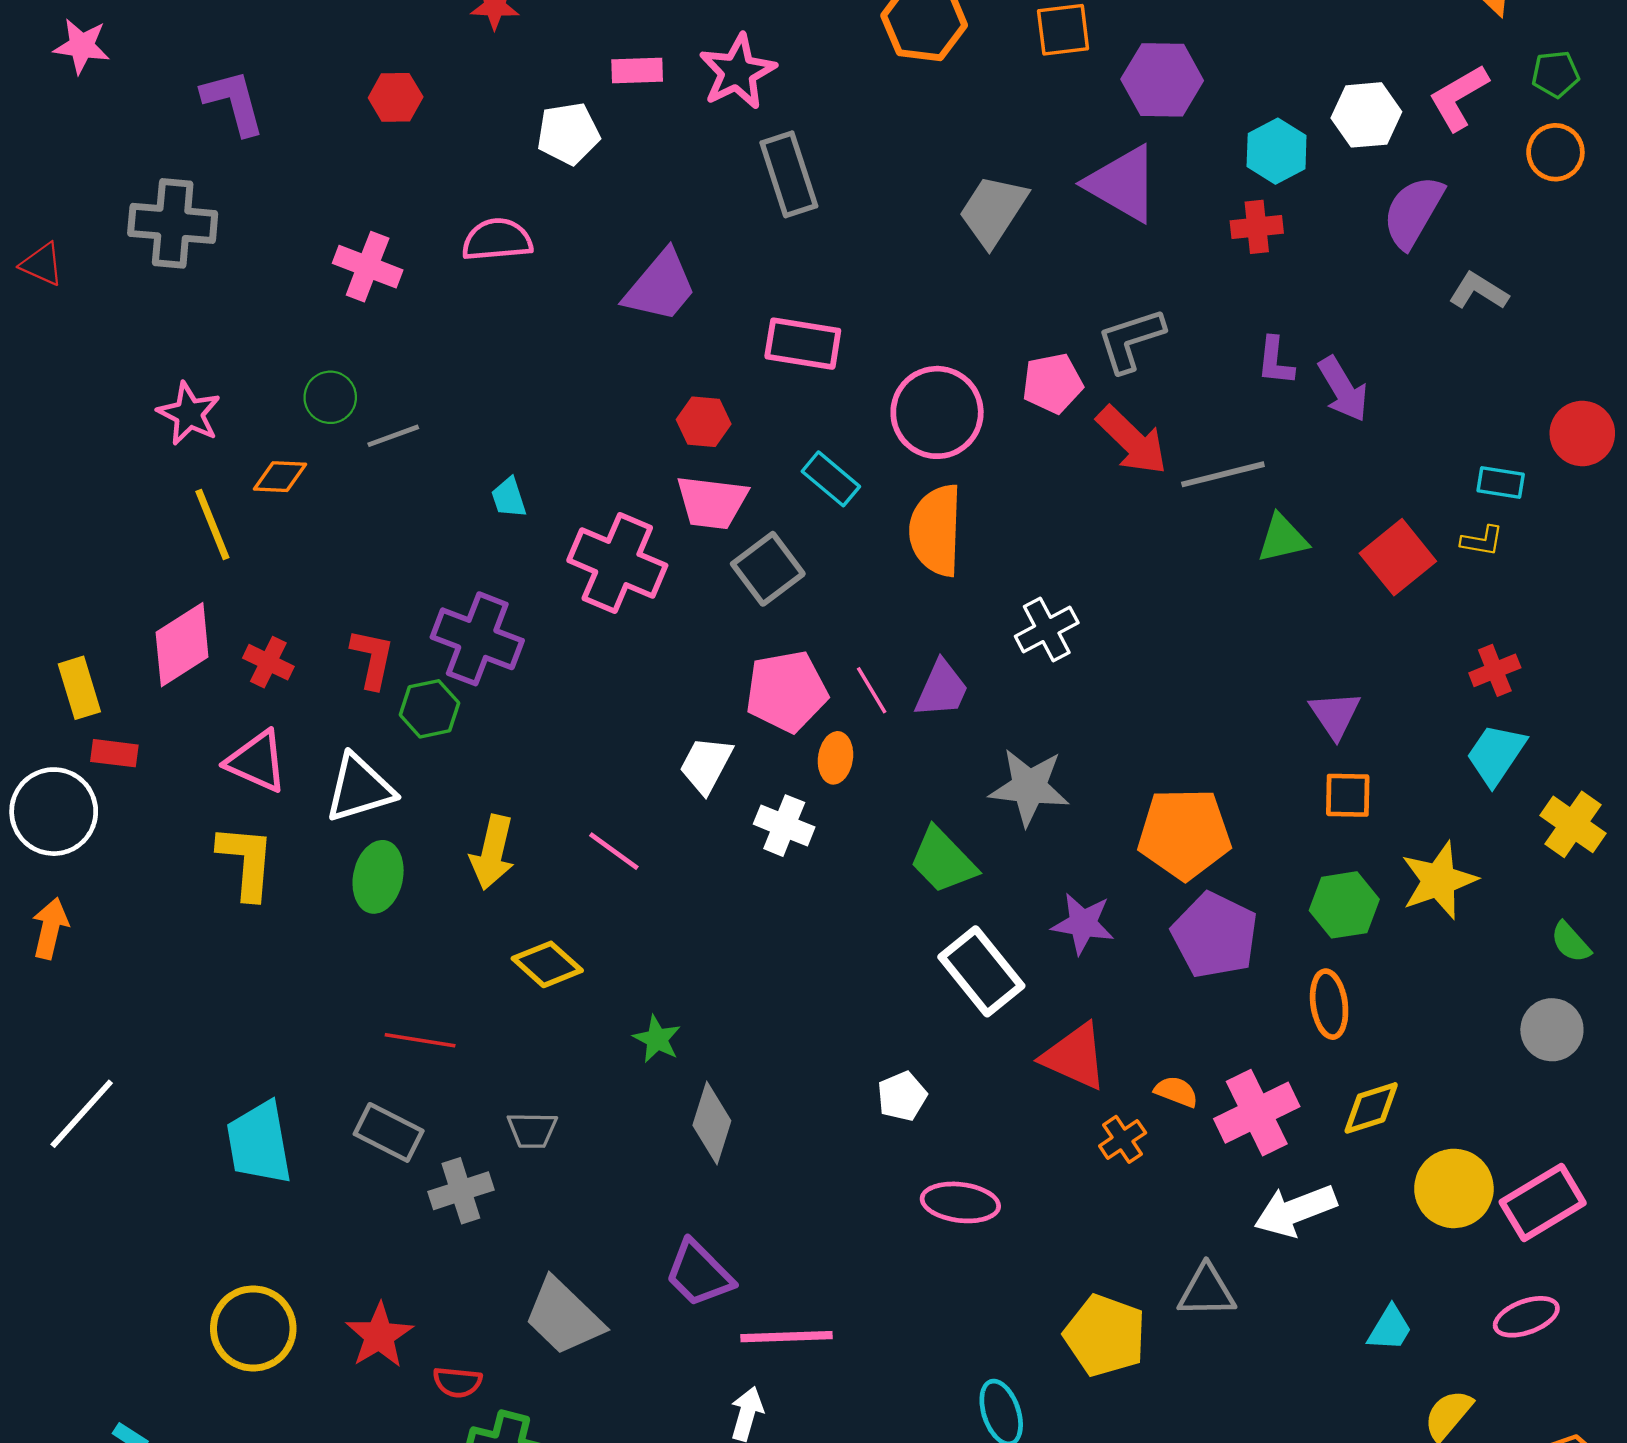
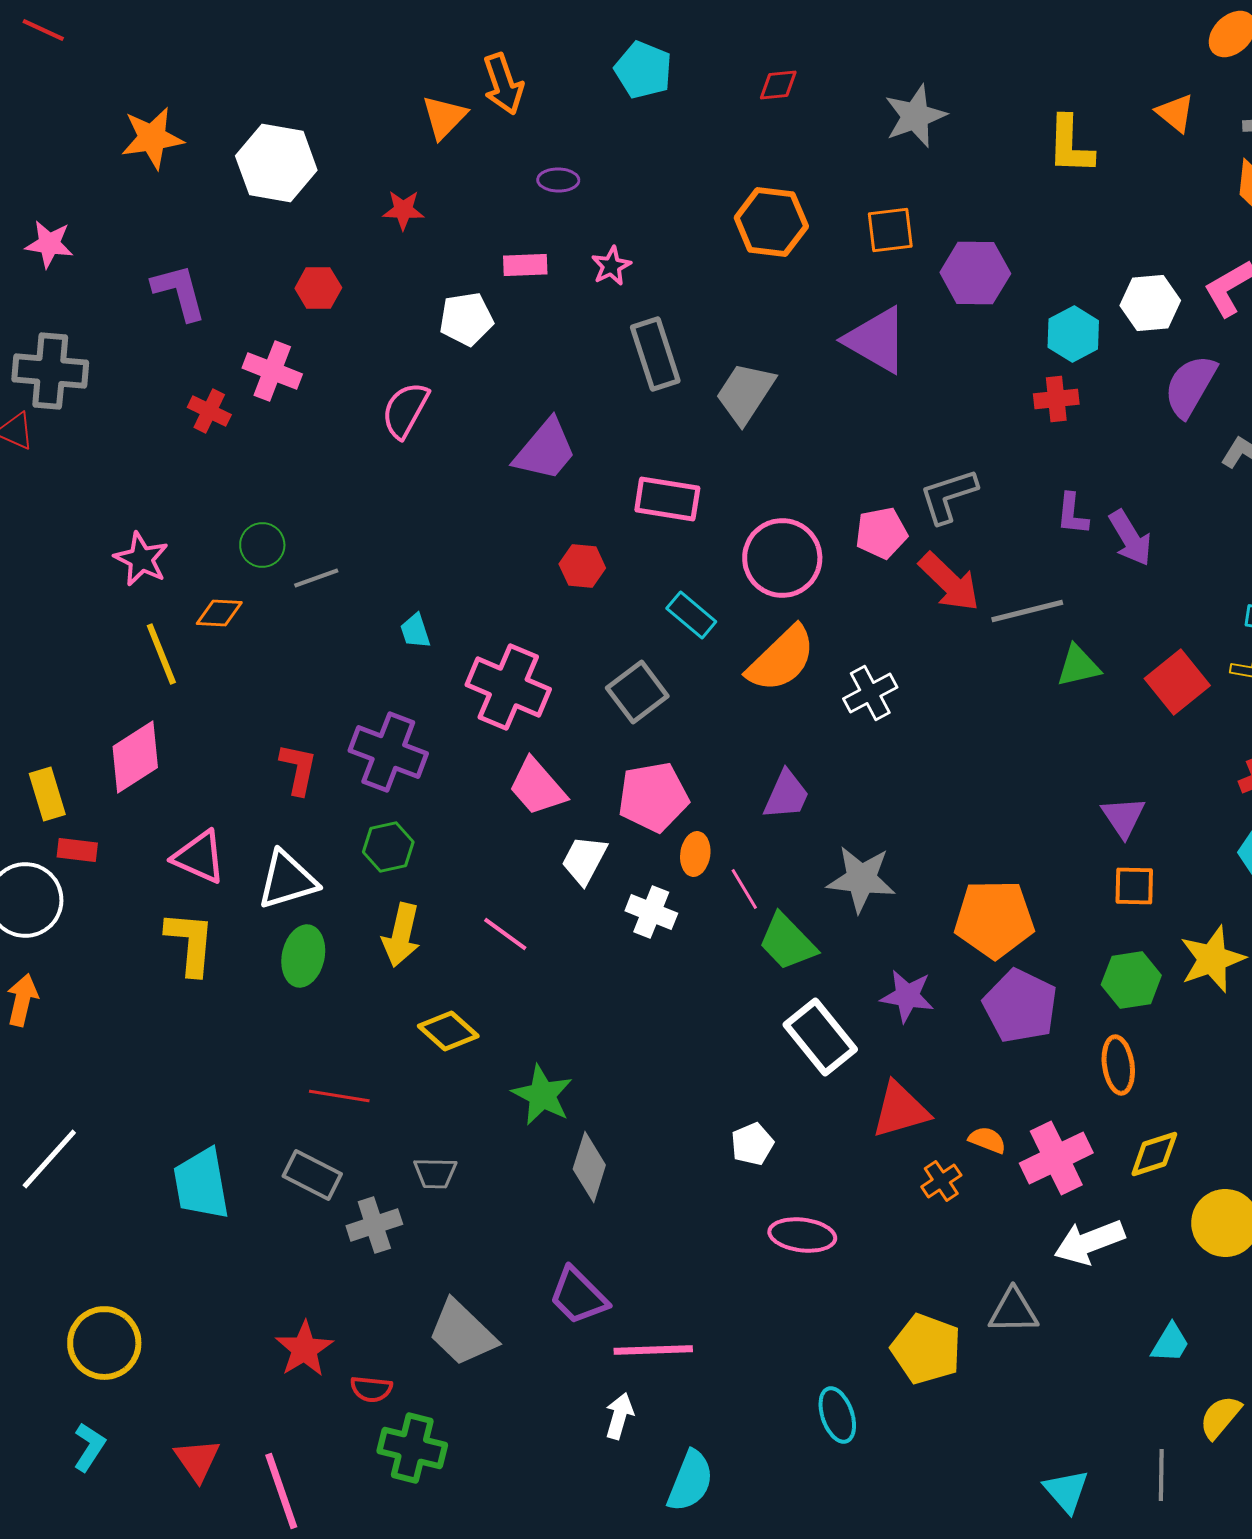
pink star: (737, 72) -> (611, 266), size x0.6
purple triangle: (1123, 184) -> (876, 340), moved
gray trapezoid: (993, 211) -> (745, 393), moved
gray cross: (173, 223) -> (50, 371), moved
pink semicircle: (497, 240) -> (405, 410), turned -56
pink cross: (368, 267) -> (272, 371), moved
pink trapezoid: (712, 502) -> (537, 787), moved, turned 42
orange semicircle: (936, 530) -> (781, 659), turned -136
white cross: (1047, 630) -> (870, 693), moved
red cross: (268, 662) -> (209, 411), moved
pink line: (872, 690) -> (744, 889), moved
green hexagon: (429, 709) -> (388, 847), moved
green star: (657, 1039) -> (542, 1095), size x1.5
red triangle: (1075, 1057) -> (900, 1110), turned -40
yellow circle: (253, 1328) -> (104, 1343), moved

